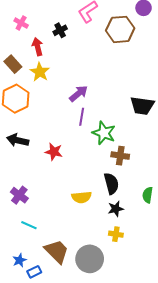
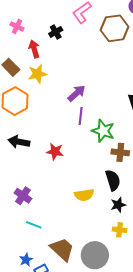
yellow star: (40, 72) -> (38, 74), turned 30

